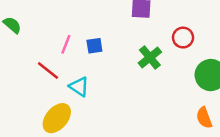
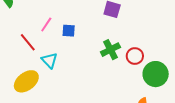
red circle: (183, 38) -> (135, 56), moved

